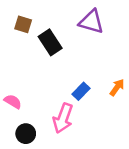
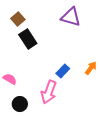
brown square: (23, 24) -> (18, 19), turned 32
black rectangle: (50, 42) -> (28, 39), moved

